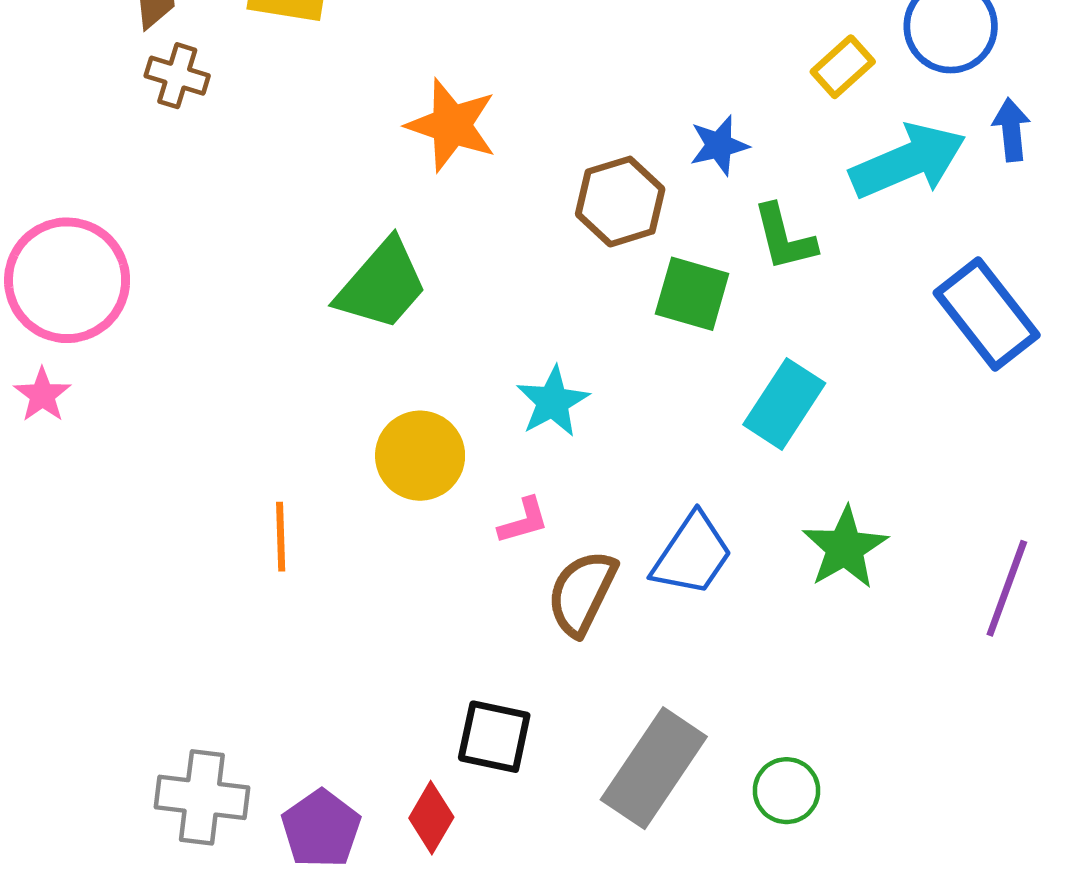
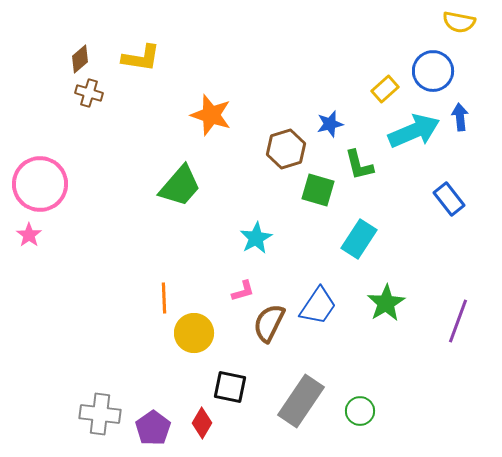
blue rectangle: (987, 314) -> (449, 199), size x0.7
yellow circle: (420, 456) -> (194, 333), moved
orange line: (281, 537) -> (164, 298), moved

